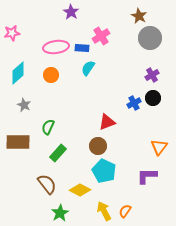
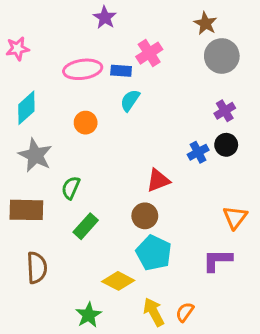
orange circle: (51, 75) -> (86, 123), moved
gray star: (24, 105) -> (35, 155), size x1.6
brown semicircle: (47, 184) -> (37, 268), moved, turned 35

